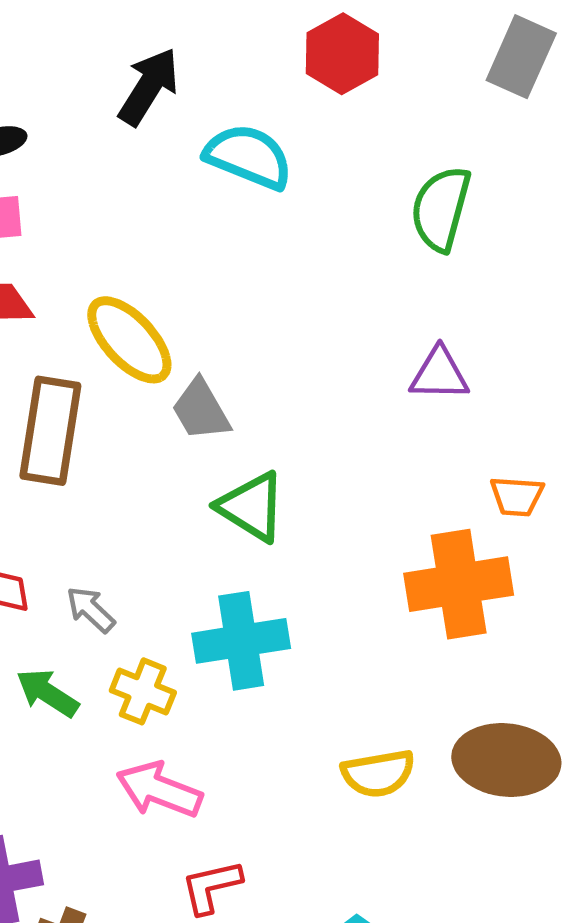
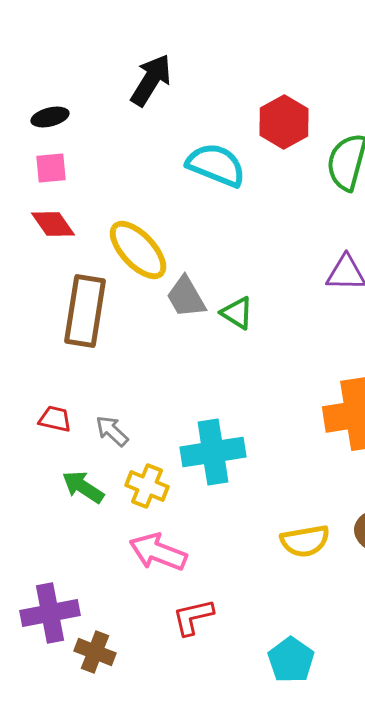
red hexagon: (342, 54) -> (284, 122), moved
cyan semicircle: (249, 157) -> (216, 165), moved
green triangle: (252, 507) -> (237, 313), moved, size x0.7

